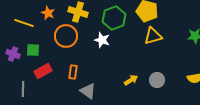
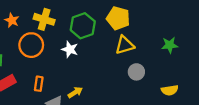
yellow arrow: (131, 80) -> (75, 92), moved
gray circle: (157, 80) -> (136, 72), moved

